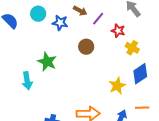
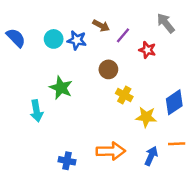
cyan circle: (38, 14) -> (54, 39), moved
yellow cross: (132, 48) -> (124, 95), moved
yellow star: (117, 86) -> (146, 117), turned 30

